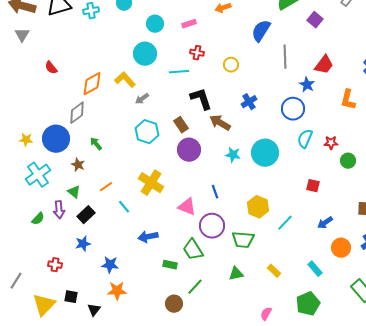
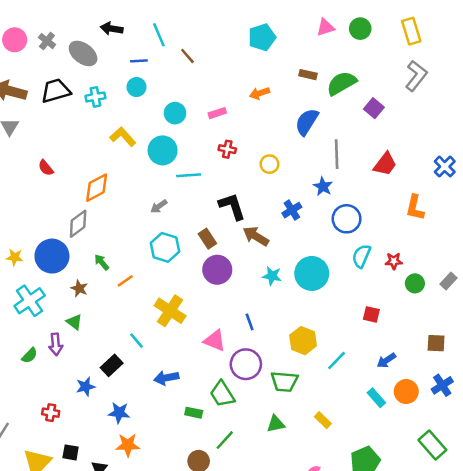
cyan line: (179, 72) -> (189, 175), moved
yellow L-shape: (125, 80) -> (123, 137), moved
blue star: (307, 85) -> (323, 186), moved
orange line: (106, 187) -> (125, 281), moved
black rectangle: (86, 215) -> (112, 365), moved
cyan rectangle: (315, 269) -> (376, 398), moved

